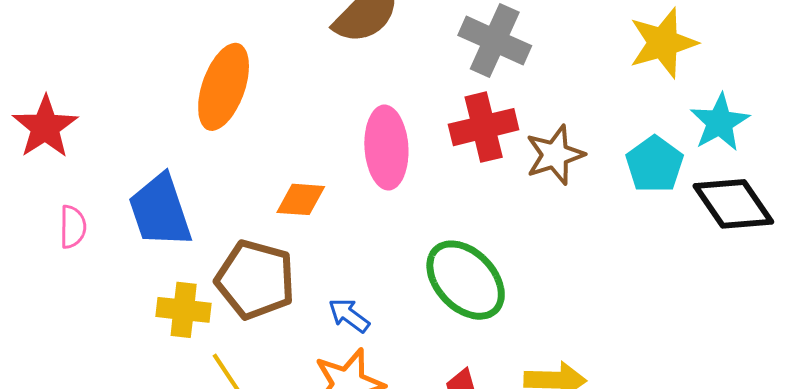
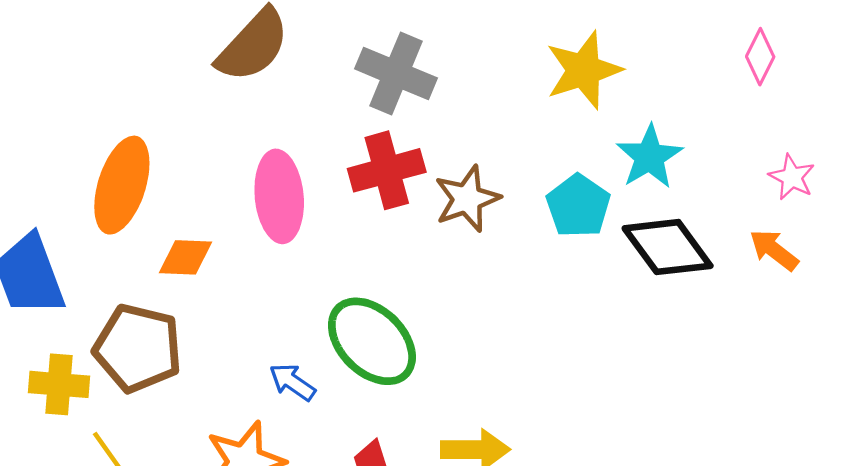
orange ellipse: (224, 87) -> (122, 185), moved
blue arrow: (349, 315) -> (292, 382), moved

